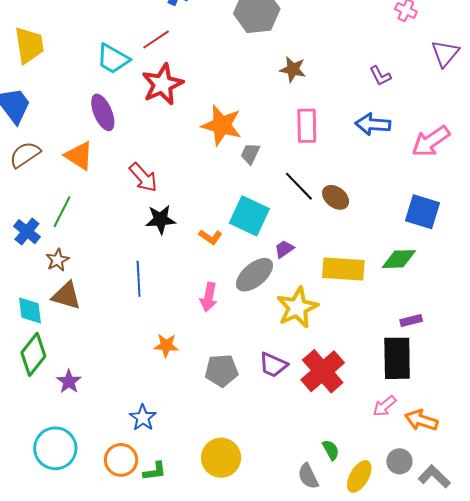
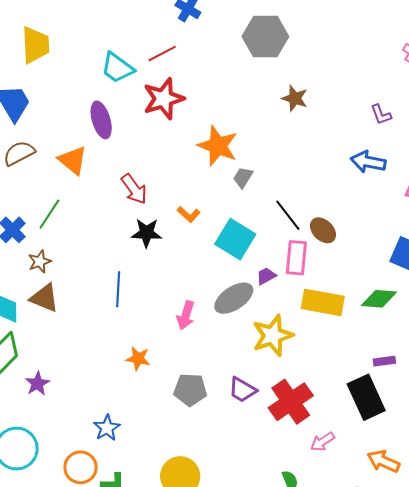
pink rectangle: (307, 126) -> (296, 258), moved
orange L-shape: (210, 237) -> (189, 214), moved
black rectangle: (397, 358) -> (366, 397), turned -30
pink arrow: (385, 406) -> (322, 442), moved

